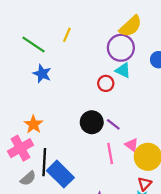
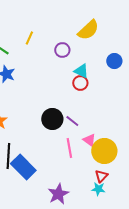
purple circle: (121, 48) -> (62, 50), moved, size x0.6
red circle: (106, 83) -> (80, 83), moved

